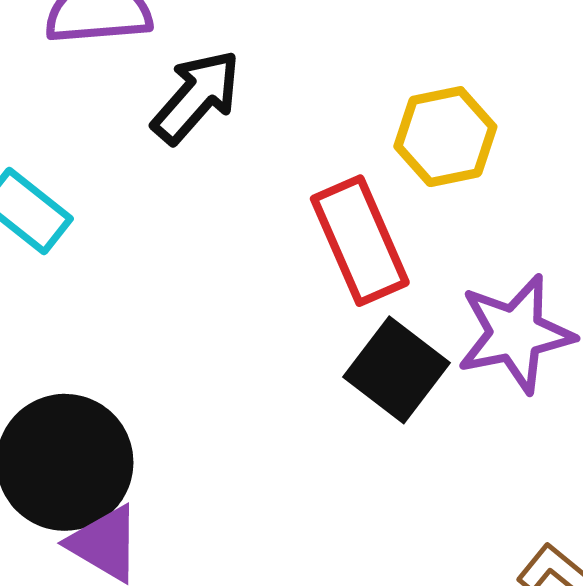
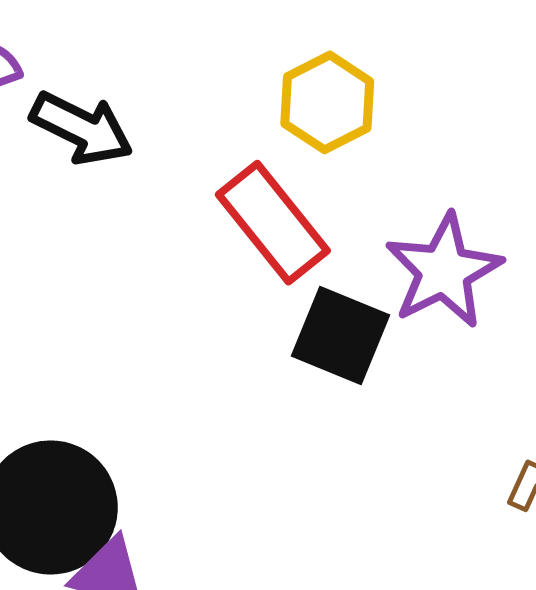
black arrow: (196, 97) -> (82, 128), turned 90

